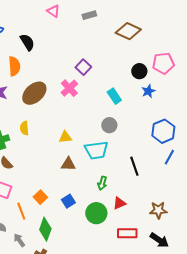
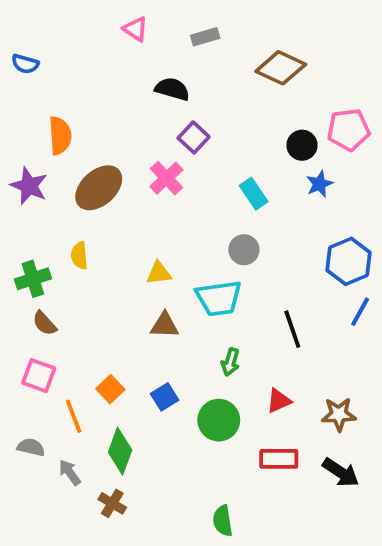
black semicircle: (27, 42) -> (172, 89), moved, turned -42
red triangle: (119, 203) -> (279, 401), moved

